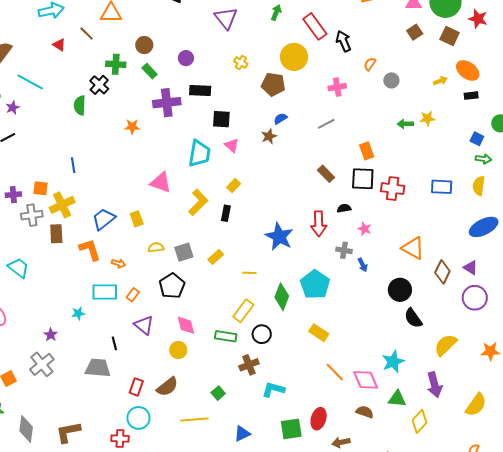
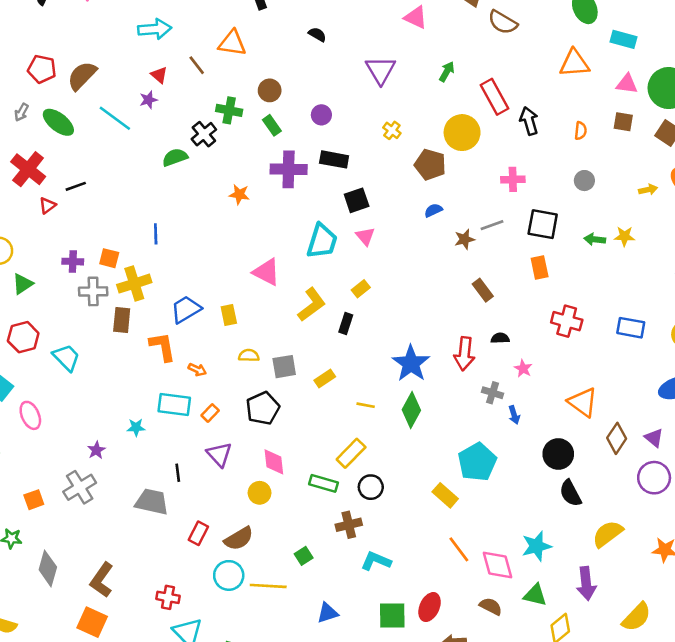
brown square: (415, 32) -> (623, 122), turned 35
orange semicircle: (370, 64) -> (581, 131), moved, turned 144
green semicircle: (80, 105) -> (175, 157), turned 60
purple star: (13, 108) -> (148, 100), moved
black square: (221, 119) -> (357, 200), turned -30
brown star: (269, 136) -> (464, 239), moved
black square: (363, 179) -> (543, 224), moved
cyan pentagon: (315, 285) -> (477, 462), moved
green diamond: (282, 297) -> (411, 410), moved
cyan circle: (138, 418) -> (229, 575), moved
brown L-shape: (68, 432) -> (102, 580), turned -52

